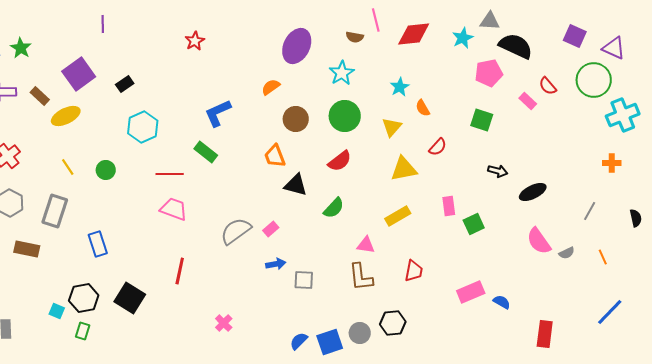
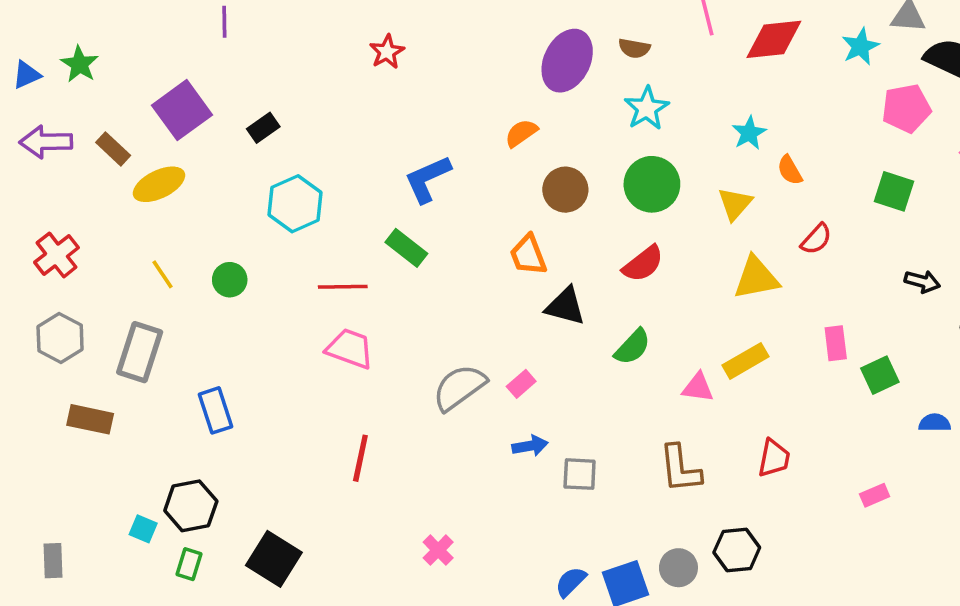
brown semicircle: (355, 37) -> (634, 48), moved
pink triangle: (366, 245) -> (698, 387), moved
pink rectangle: (471, 292) -> (875, 495), size x0.6
black square: (130, 298) -> (274, 559), moved
blue semicircle: (502, 302) -> (935, 423), moved, turned -30

